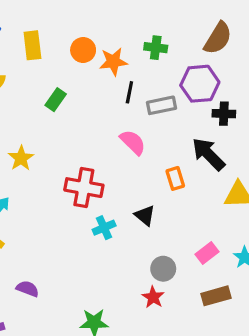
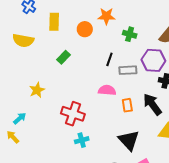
orange star: (113, 62) -> (106, 16), moved
pink semicircle: (133, 142) -> (107, 90), turned -48
orange rectangle: (175, 178) -> (127, 105), moved
black triangle: (145, 215) -> (129, 140), moved, size x1.6

